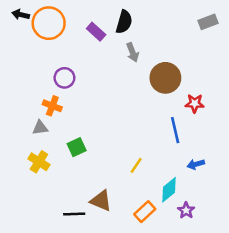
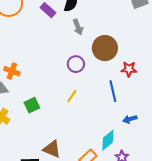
purple circle: (64, 78) -> (76, 64), moved
yellow line: (136, 165) -> (72, 96), moved

